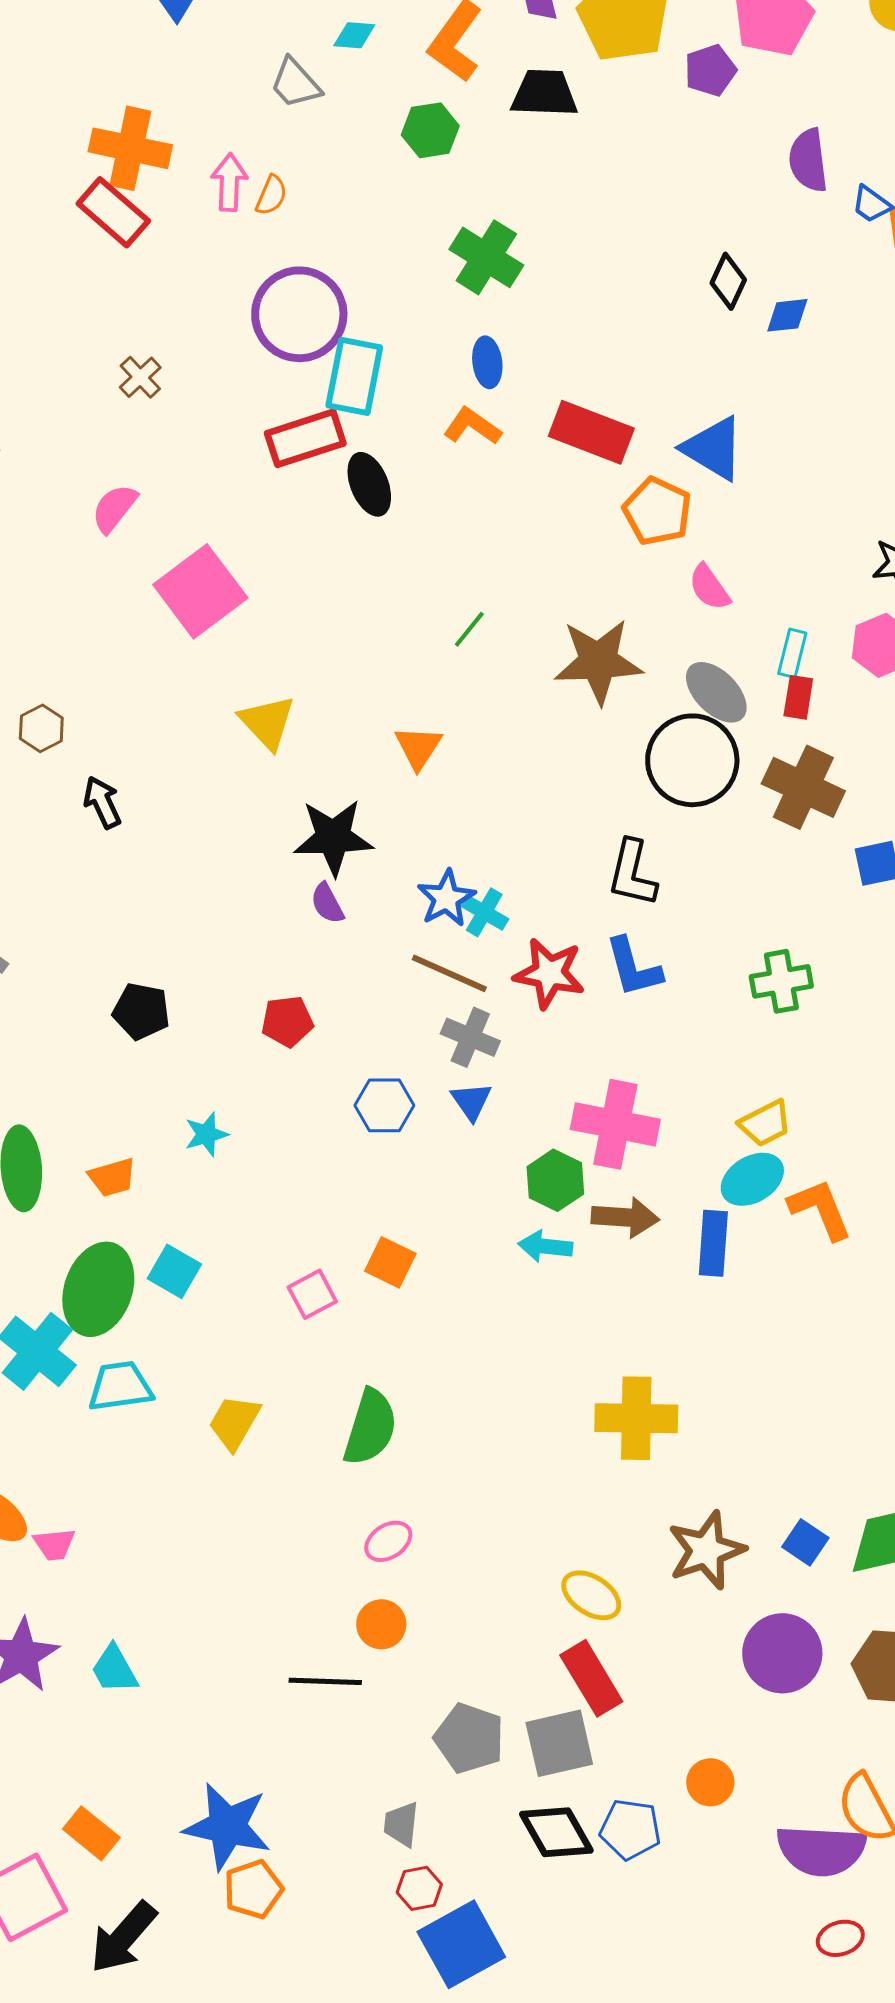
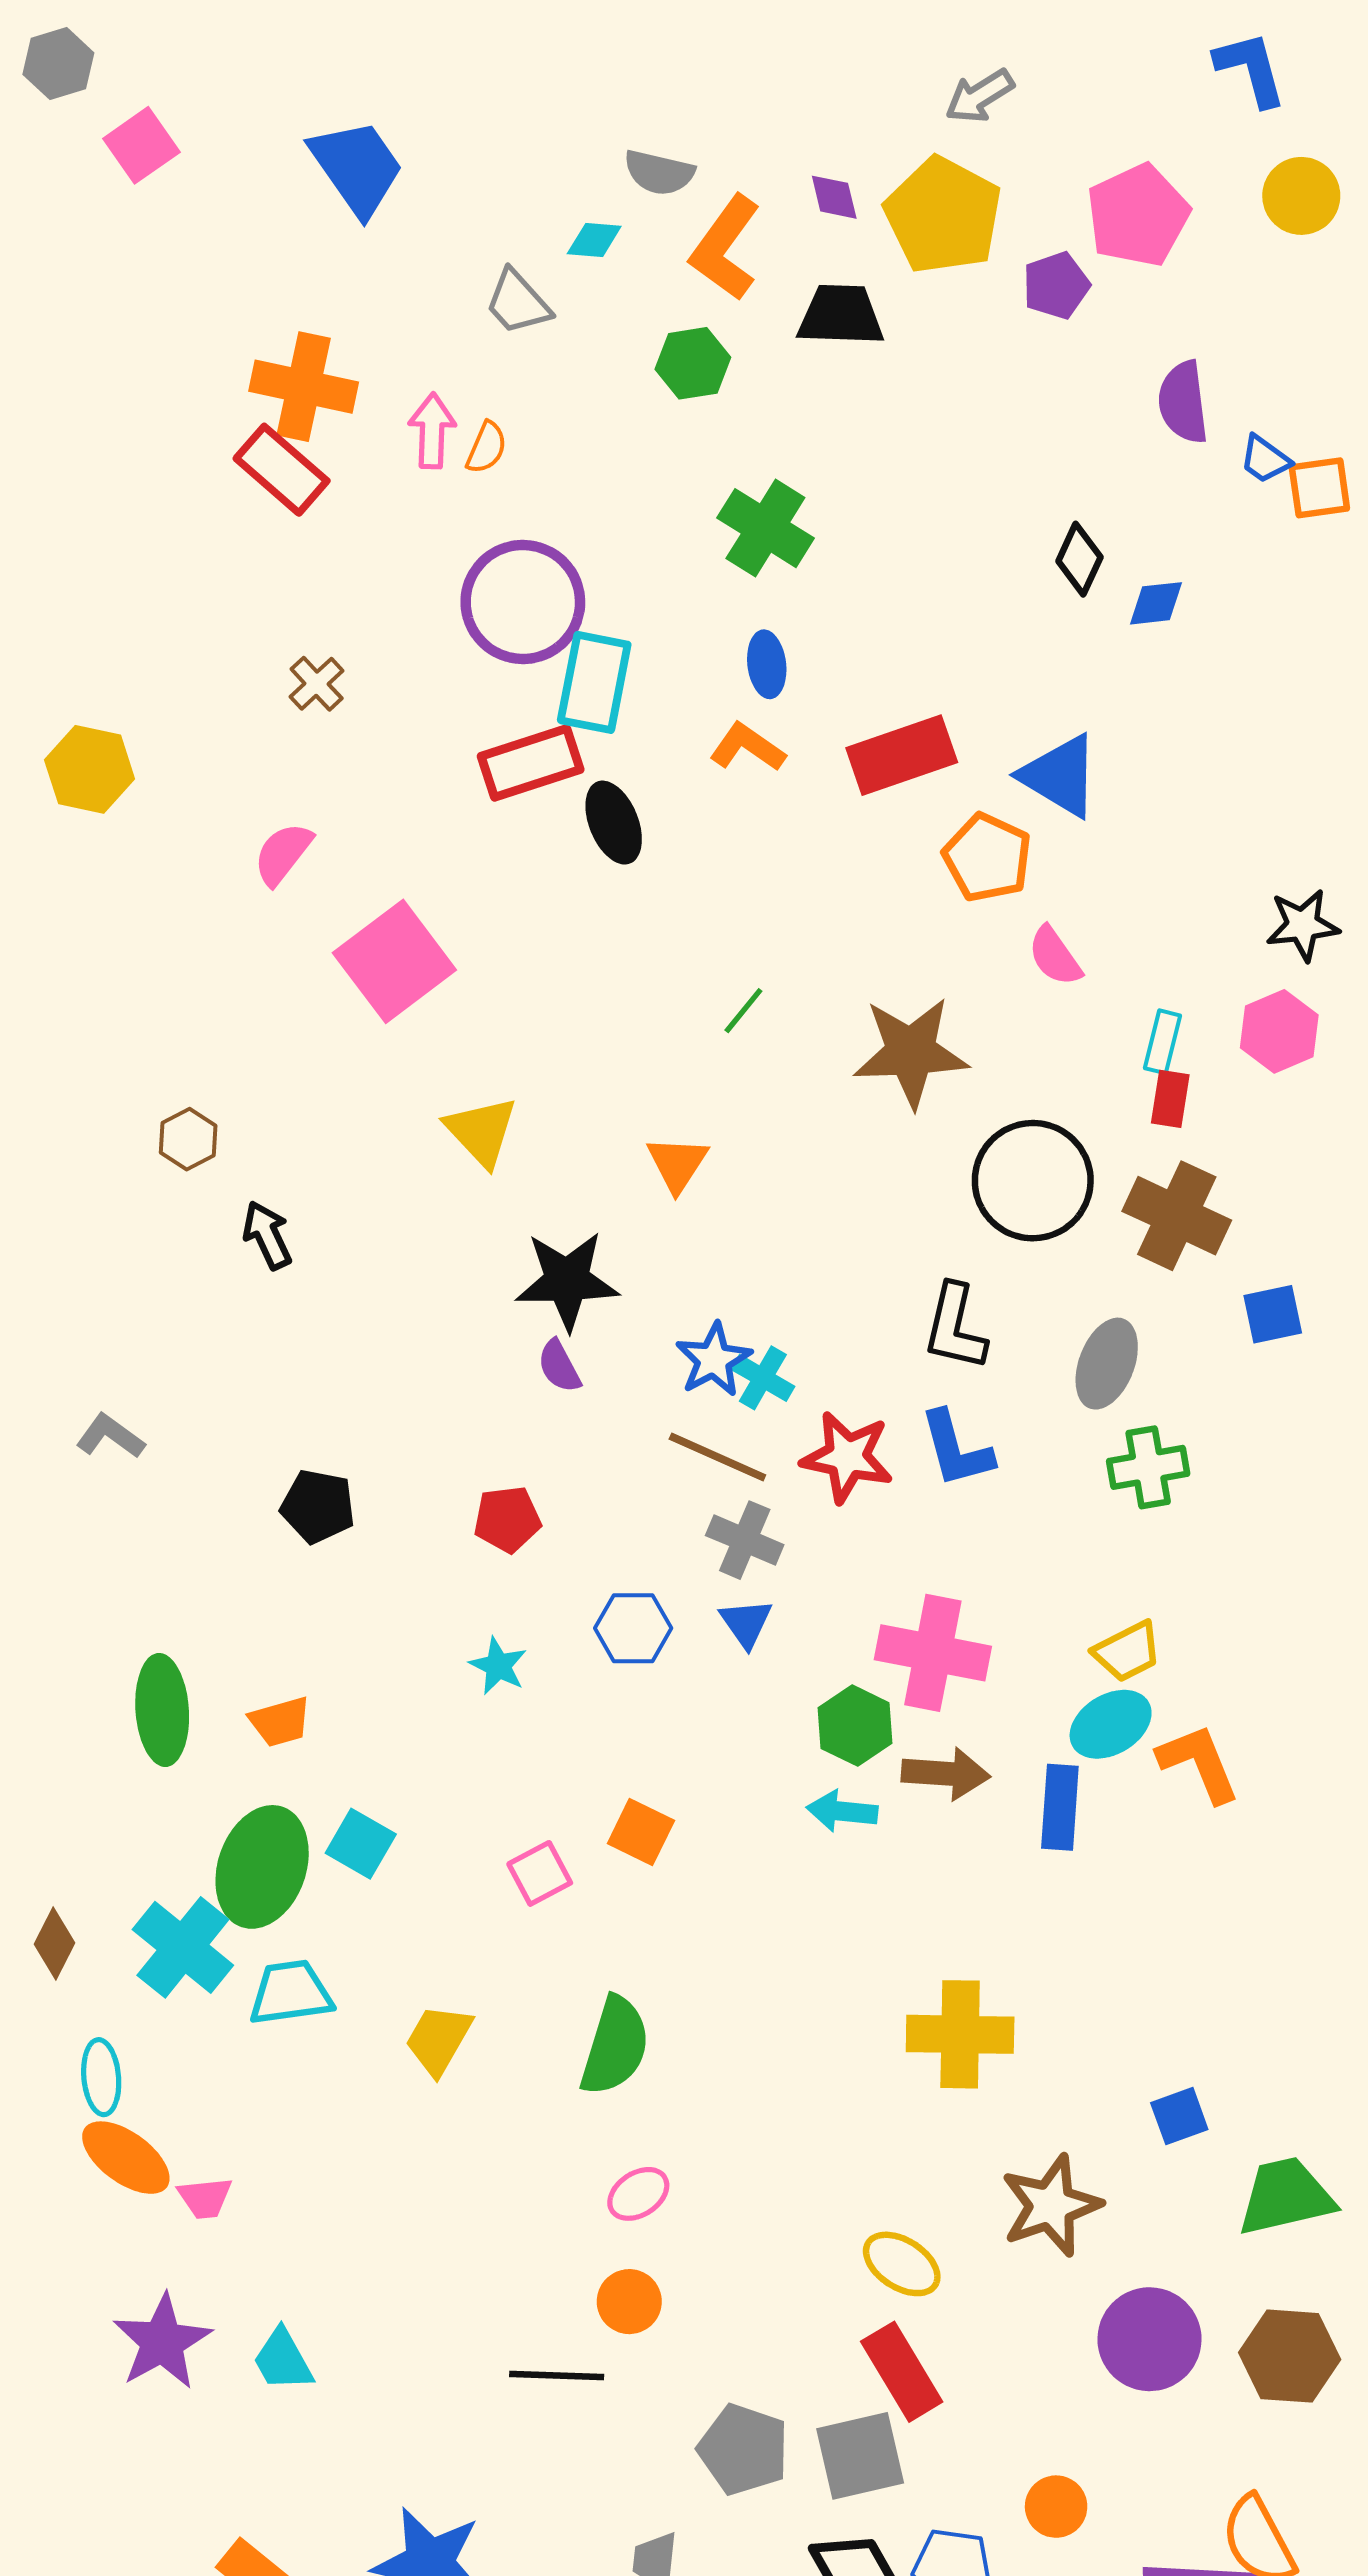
red rectangle: (591, 432) -> (902, 755), turned -40
gray ellipse: (716, 692) -> (1107, 1364), moved, turned 66
cyan star: (206, 1134) -> (498, 1666), moved, turned -30
blue square: (805, 1542) -> (1179, 2116), moved, turned 36

